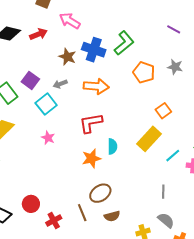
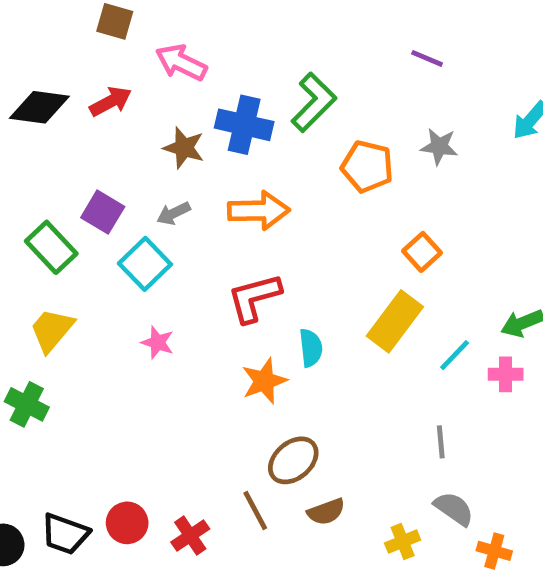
red circle: (31, 204) -> (127, 523), moved

